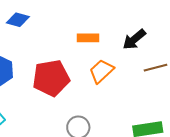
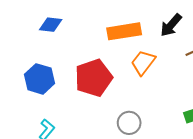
orange rectangle: (88, 38) -> (124, 31), size x1.5

